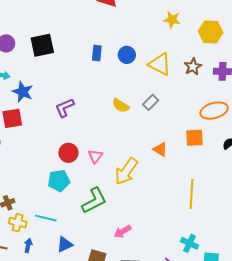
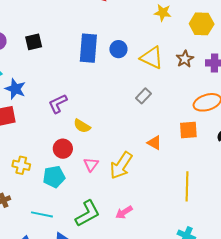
black square: (42, 45) -> (34, 42), size x0.7
blue rectangle: (97, 53) -> (88, 48), size x1.8
yellow semicircle: (121, 106) -> (82, 126), moved
pink triangle: (95, 156) -> (91, 164), moved
green L-shape: (94, 201) -> (87, 213), moved
yellow cross: (18, 223) -> (21, 165), moved
pink arrow: (123, 231) -> (124, 212), moved

